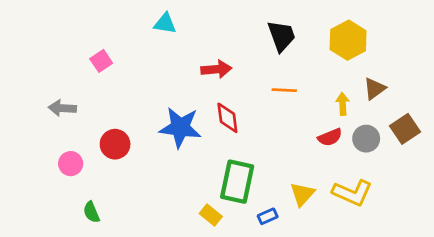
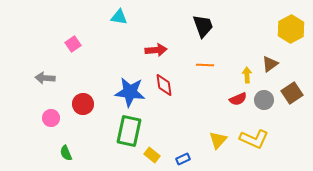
yellow hexagon: (348, 40) -> (291, 29), moved
green rectangle: (237, 182) -> (129, 131), moved
blue rectangle: (268, 216) -> (183, 159), moved

